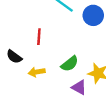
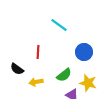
blue circle: (93, 15) -> (84, 52), moved

